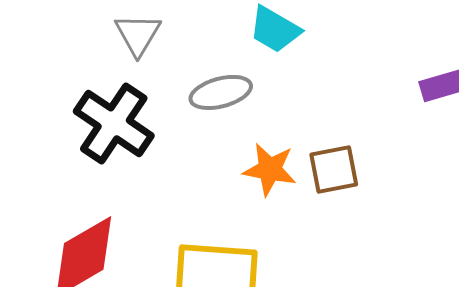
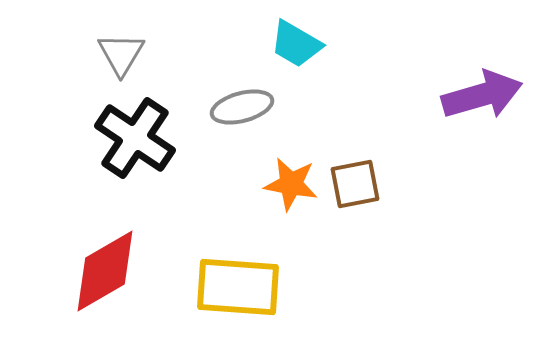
gray triangle: (138, 34) -> (121, 54), moved

